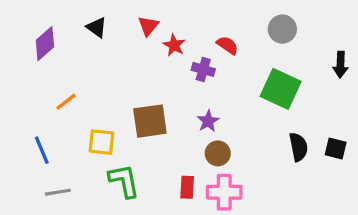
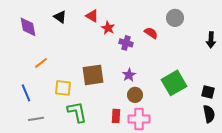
red triangle: (148, 26) -> (92, 16), turned -40
purple diamond: (45, 44) -> (28, 27), turned -60
red semicircle: (227, 45) -> (151, 33), moved
green square: (281, 89) -> (174, 83), moved, turned 35
black semicircle: (298, 147) -> (209, 114), moved

